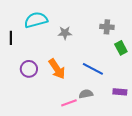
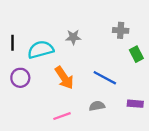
cyan semicircle: (36, 20) -> (41, 50), moved
purple circle: (29, 69) -> (20, 78), moved
pink line: (69, 103) -> (62, 116), moved

